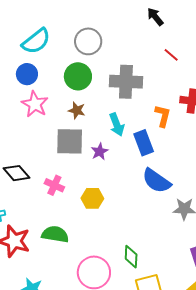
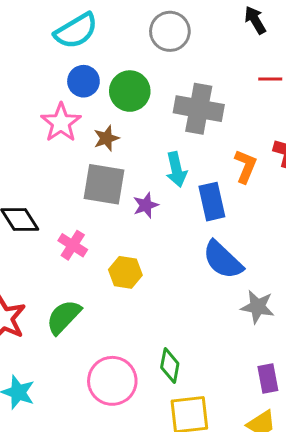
gray circle: (88, 41) -> (170, 31), moved
red line: (171, 55) -> (270, 79), turned -49
blue circle: (27, 74) -> (83, 81), moved
brown star: (77, 110) -> (106, 138), moved, turned 30
green semicircle: (55, 234) -> (64, 317), turned -64

